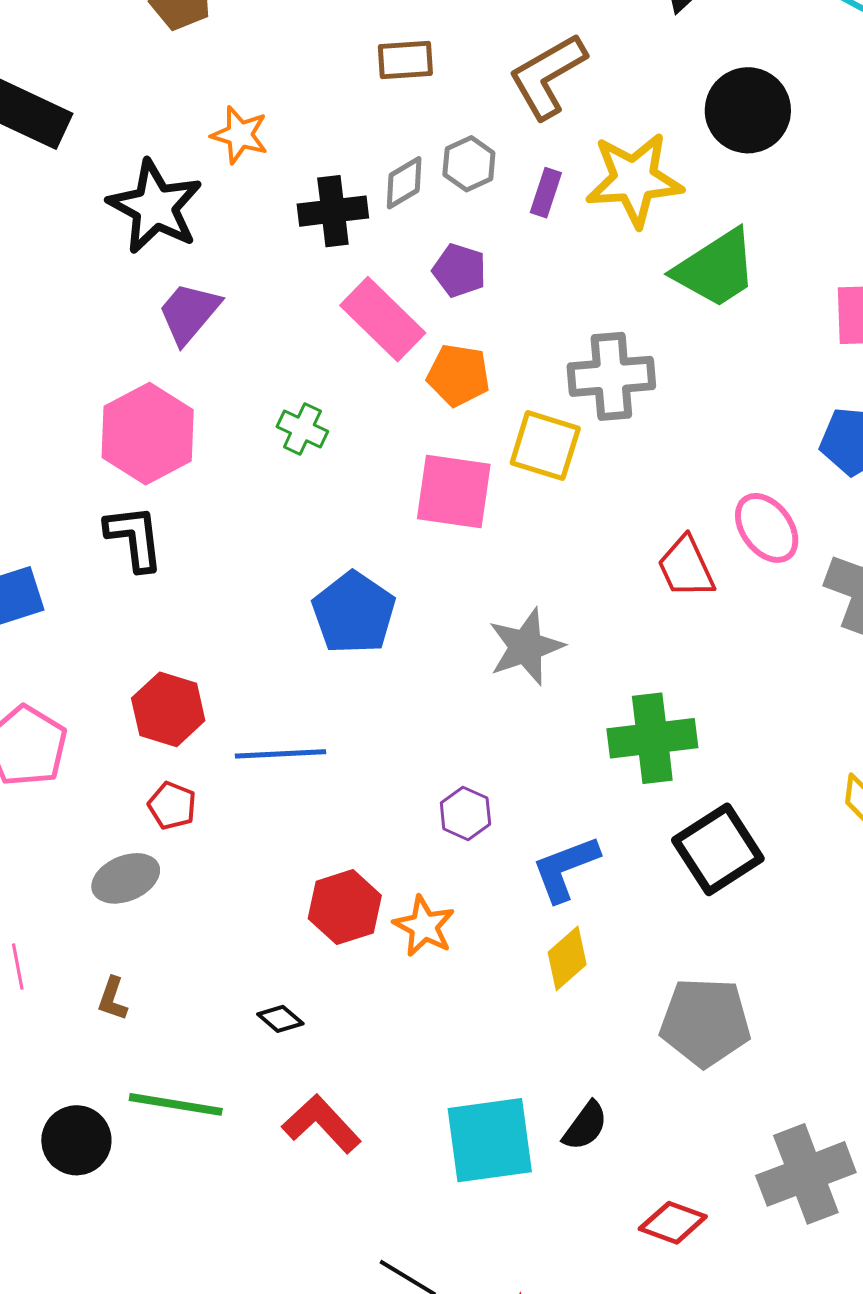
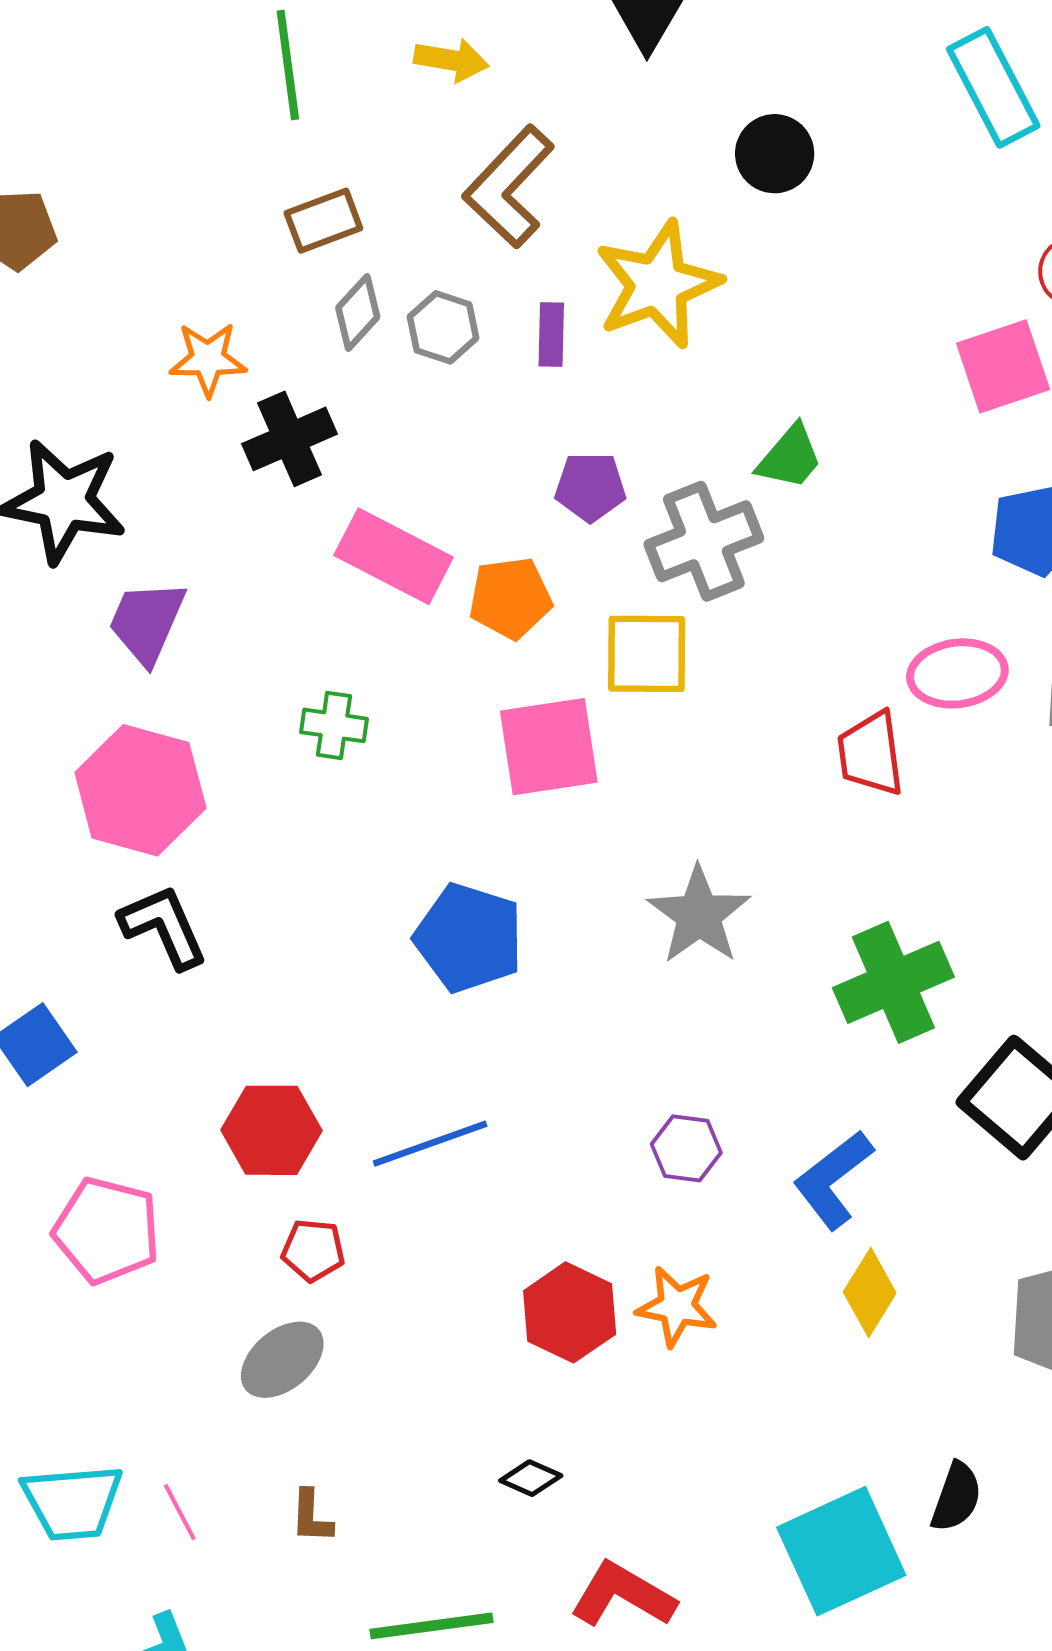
black circle: (748, 110) -> (775, 154), size x0.7
orange star: (240, 135) -> (208, 359), moved
gray diamond: (404, 183) -> (358, 312), moved
green trapezoid: (716, 269) -> (790, 457), moved, size x0.6
purple pentagon: (459, 270) -> (590, 487), moved
pink ellipse: (767, 528) -> (957, 673), turned -44
red trapezoid: (686, 567) -> (871, 754), turned 34

